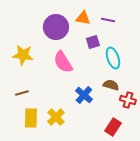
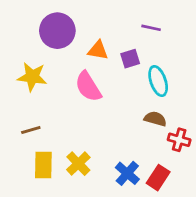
orange triangle: (83, 18) -> (98, 50), moved
purple circle: (56, 27) -> (57, 31), moved
blue cross: (84, 95) -> (127, 173), moved

